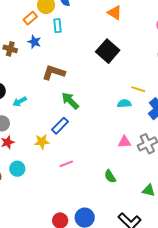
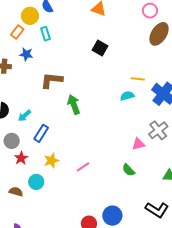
black square: (108, 51) -> (100, 48), size x0.7
green arrow: (70, 101) -> (74, 104), turned 36
blue rectangle: (60, 126) -> (41, 133), moved
yellow star: (42, 142) -> (51, 161), moved
pink triangle: (124, 142) -> (138, 144), moved

